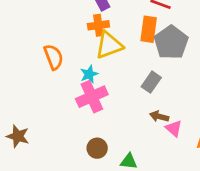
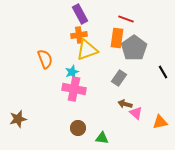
pink cross: (92, 97) -> (74, 89), turned 35
brown star: (18, 136) -> (18, 119), turned -30

